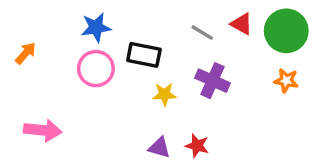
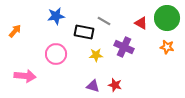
red triangle: (242, 24) -> (141, 23), moved
gray line: (202, 33) -> (104, 21), moved
pink circle: (96, 69) -> (56, 54), moved

